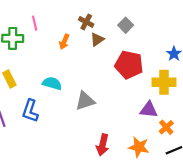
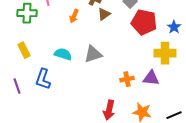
red pentagon: (129, 65) -> (144, 22), moved
gray triangle: (85, 101) -> (93, 54), moved
orange cross: (166, 127) -> (127, 79), moved, turned 32

